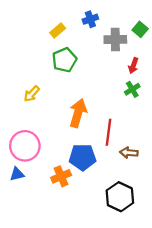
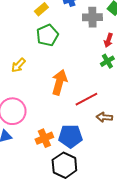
red line: (109, 132) -> (86, 99), turned 55
blue pentagon: (83, 157) -> (70, 136), moved
black hexagon: (120, 197) -> (64, 165), moved

